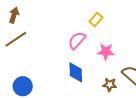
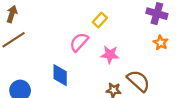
blue diamond: (76, 72) -> (60, 75), moved

